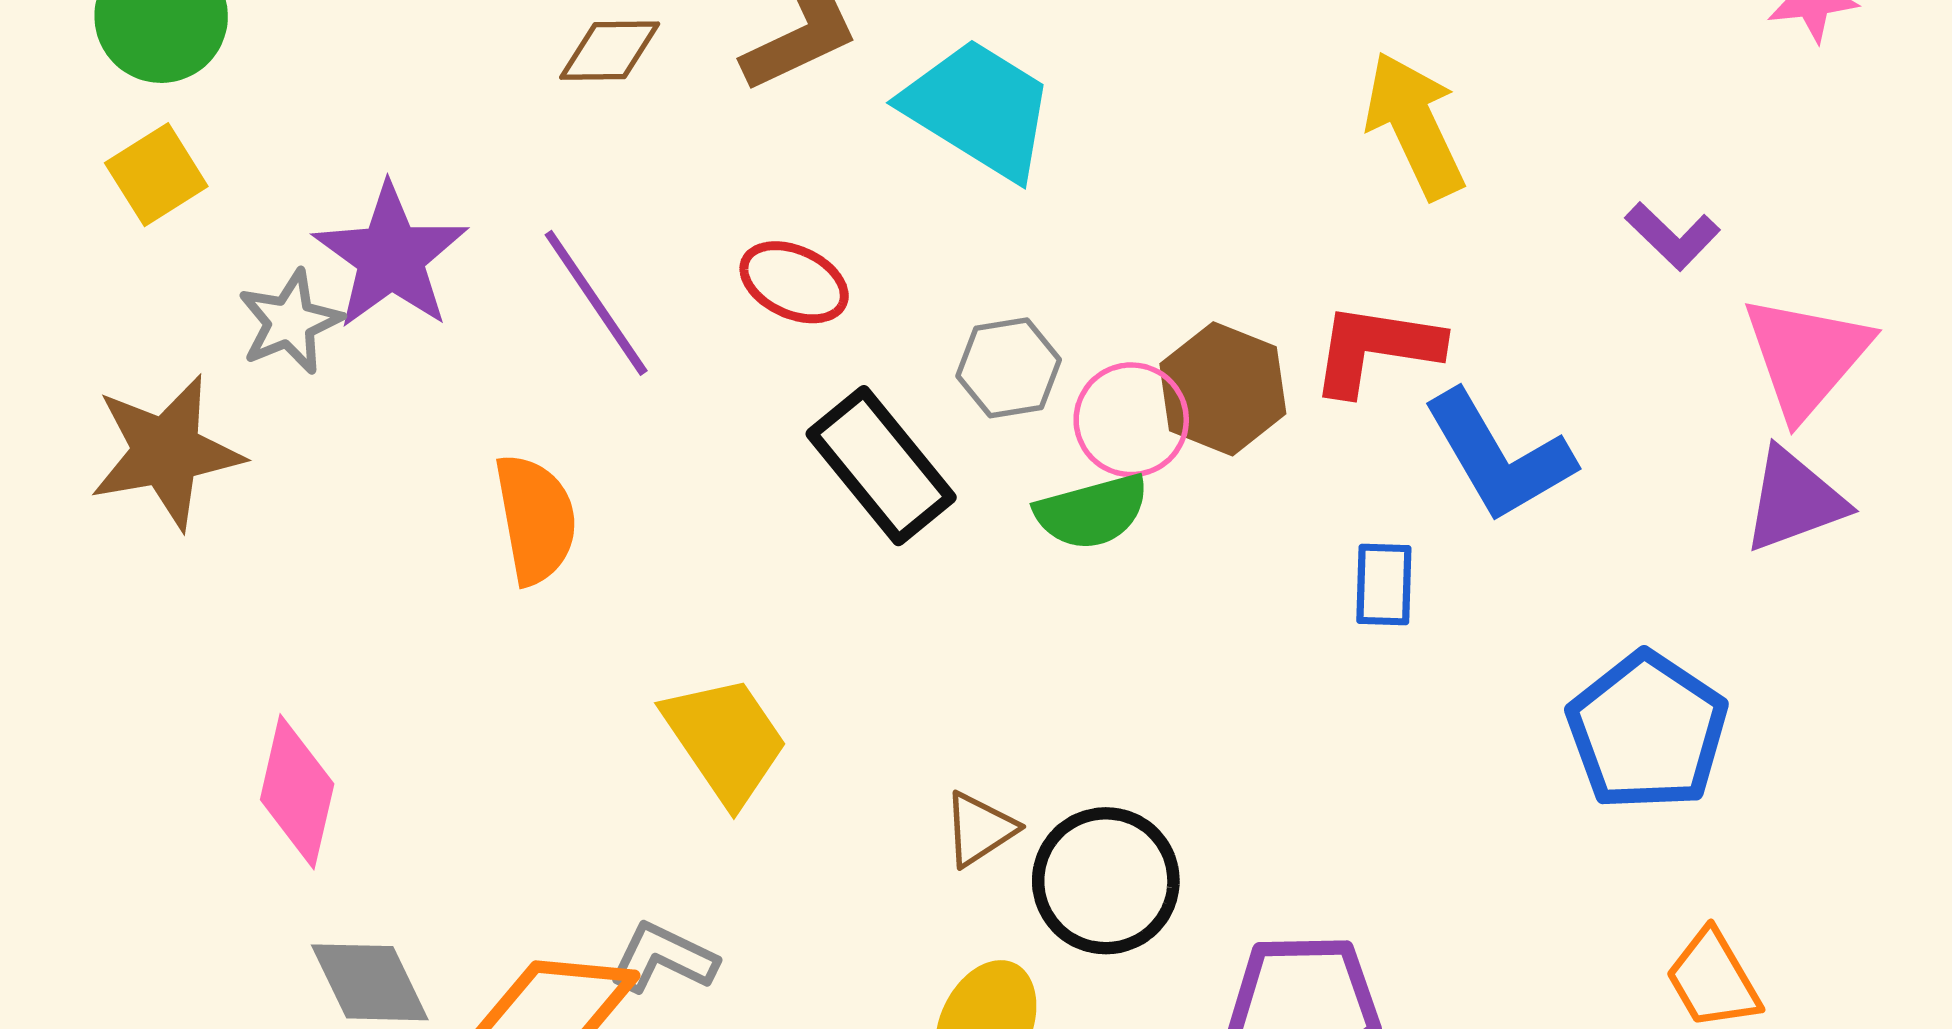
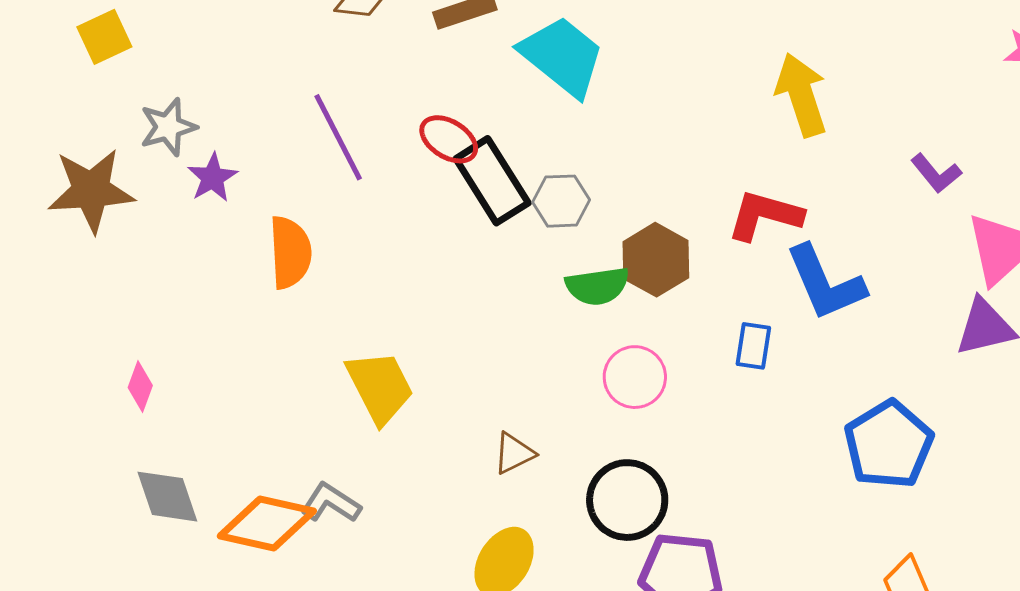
purple star: (391, 257) -> (212, 178), moved, size x0.6
brown hexagon: (1223, 389) -> (656, 260), moved
pink circle: (1131, 420) -> (635, 377), moved
black rectangle: (881, 466) -> (492, 181), moved
pink diamond: (297, 792) -> (140, 387), size x0.6
black circle: (1106, 881) -> (627, 500), moved

